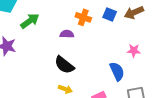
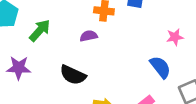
black semicircle: (64, 65) -> (73, 75), moved

